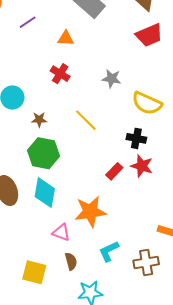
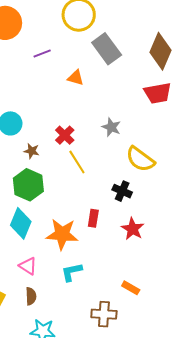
red cross: (60, 74) -> (65, 135), moved
red star: (142, 166) -> (133, 229), moved
red rectangle: (114, 171) -> (93, 218), turned -48
orange star: (90, 212) -> (62, 234), moved
cyan L-shape: (109, 251) -> (72, 272), moved

